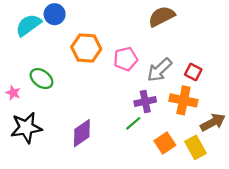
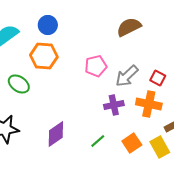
blue circle: (55, 14) -> (48, 25), moved
orange hexagon: (86, 48) -> (44, 56), moved
green line: (133, 123) -> (98, 141), moved

